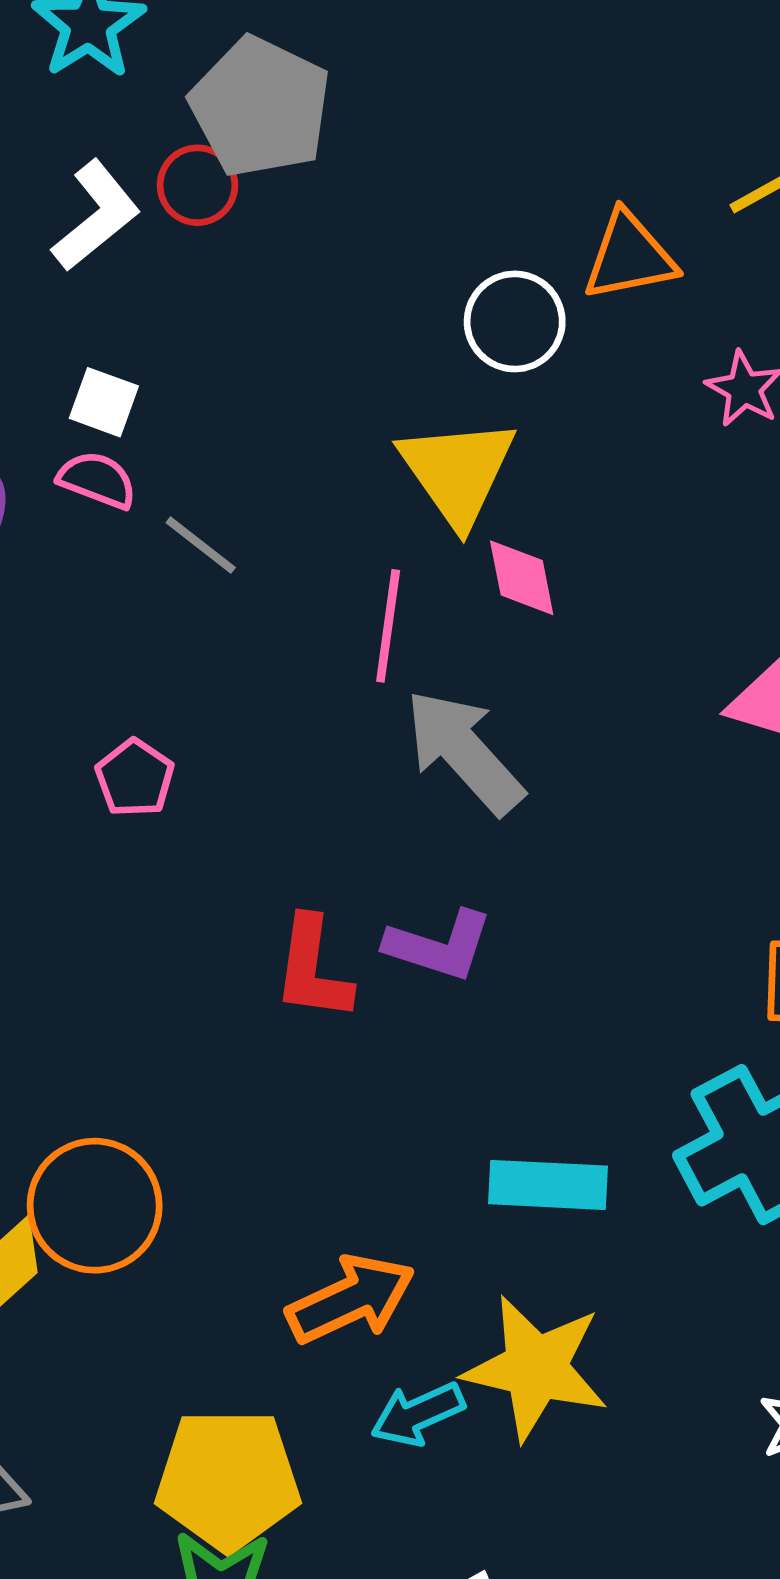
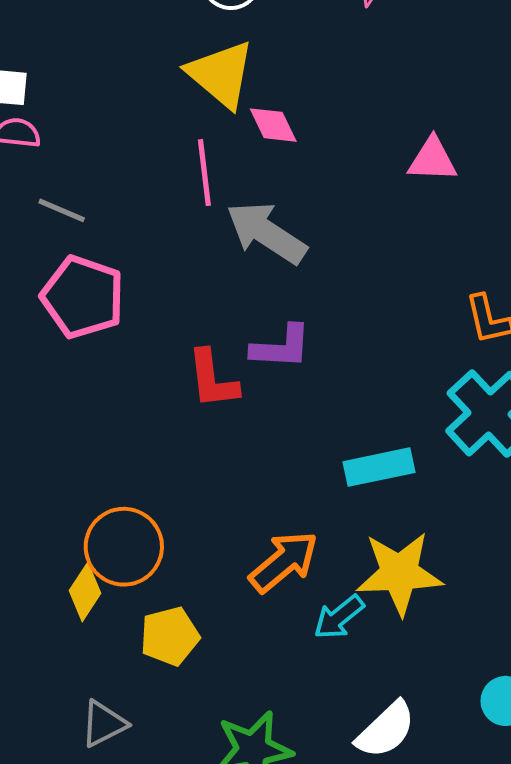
gray line: (201, 545) -> (62, 210), moved
pink pentagon: (135, 778) -> (83, 297), size x1.8
yellow pentagon: (228, 1480) -> (170, 636), moved, size x0.7

